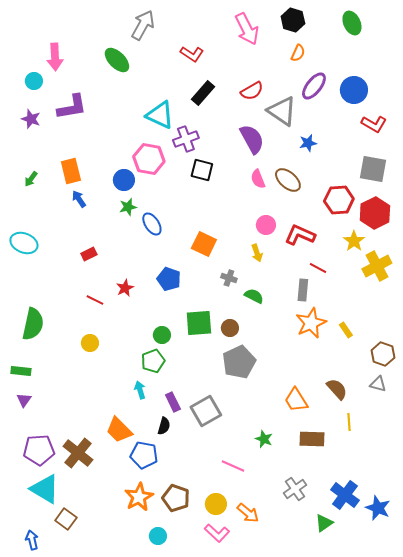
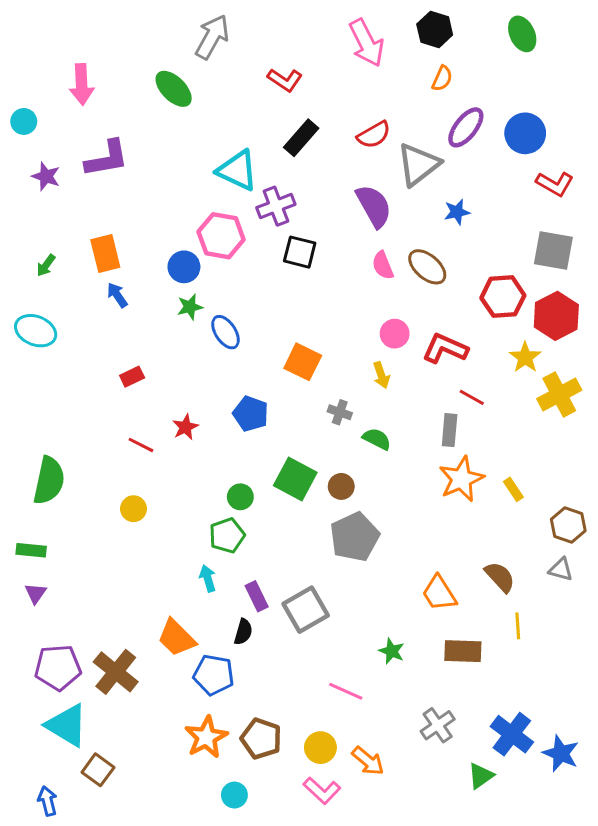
cyan circle: (34, 81) -> (24, 121), moved
gray triangle: (282, 111) -> (418, 164), turned 48
cyan ellipse: (24, 243) -> (36, 331), moved
green square: (199, 323) -> (295, 479), turned 32

